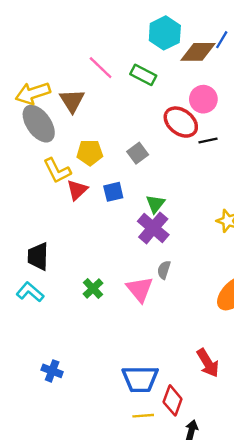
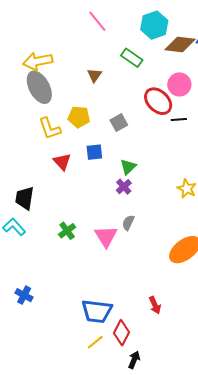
pink line: (101, 68) -> (97, 21), moved
brown triangle: (72, 101) -> (95, 75), moved, size x0.7
red triangle: (77, 190) -> (62, 162), moved, turned -36
purple cross: (153, 228) -> (124, 187), size x0.6
red arrow: (208, 363) -> (155, 305), size x0.7
yellow line: (143, 416) -> (95, 342), turned -42

